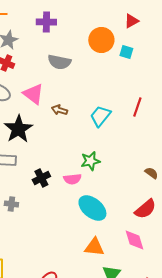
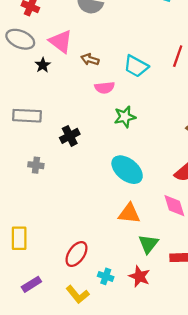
cyan trapezoid: (100, 116) -> (136, 66), turned -100
black star: (18, 129) -> (43, 65), moved, size x0.5
pink semicircle: (72, 179) -> (105, 88), moved

